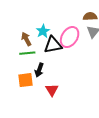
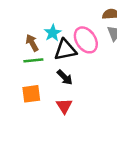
pink ellipse: (70, 37) -> (86, 40), turned -65
black arrow: (39, 70) -> (65, 77), moved, turned -64

